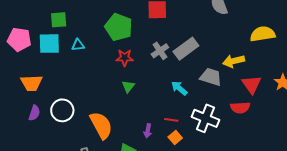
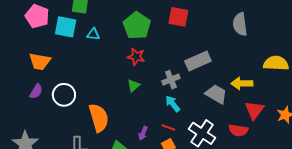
gray cross: (160, 51) -> (171, 80), moved
cyan arrow: (179, 88) -> (173, 104), moved

